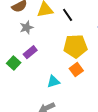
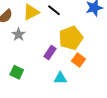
purple rectangle: (30, 52) -> (50, 53), moved
cyan triangle: (53, 82) -> (60, 78), turned 32

